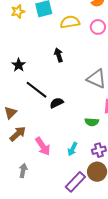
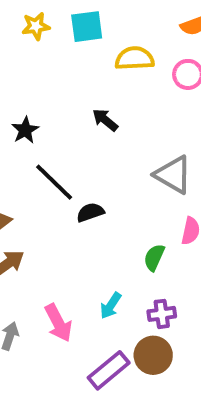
black arrow: (59, 55) -> (105, 120), turned -40
green semicircle: (92, 122) -> (154, 257), turned 104
pink arrow: (43, 146) -> (58, 323), moved

